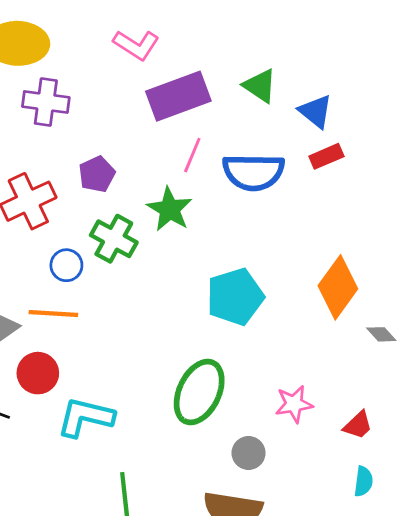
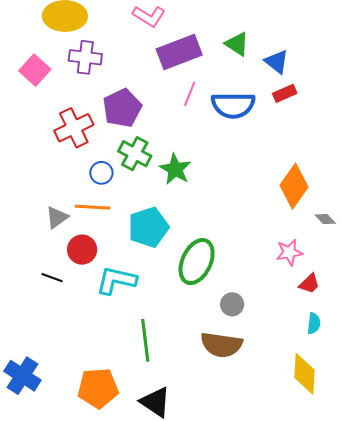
purple pentagon: (97, 174) -> (122, 108), size x1.5
green star: (170, 209) -> (175, 169), moved
cyan pentagon: (235, 297) -> (148, 227), moved
pink star: (294, 404) -> (289, 252), moved

